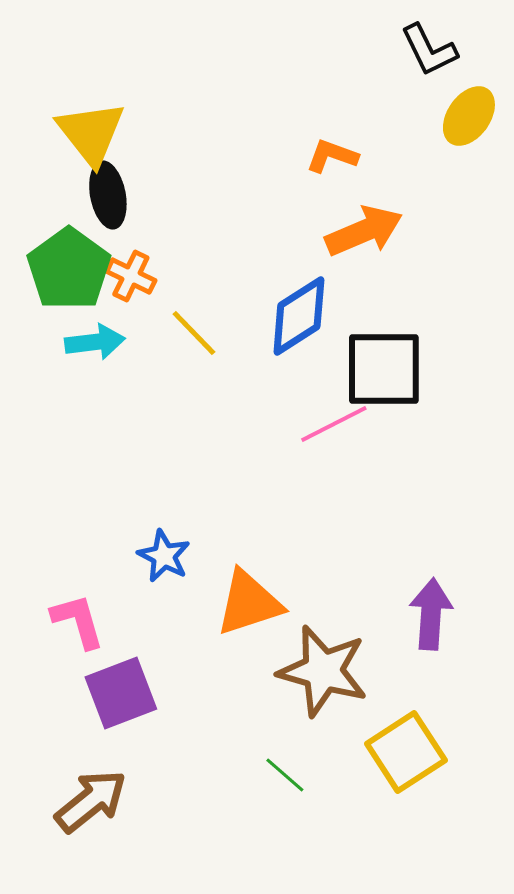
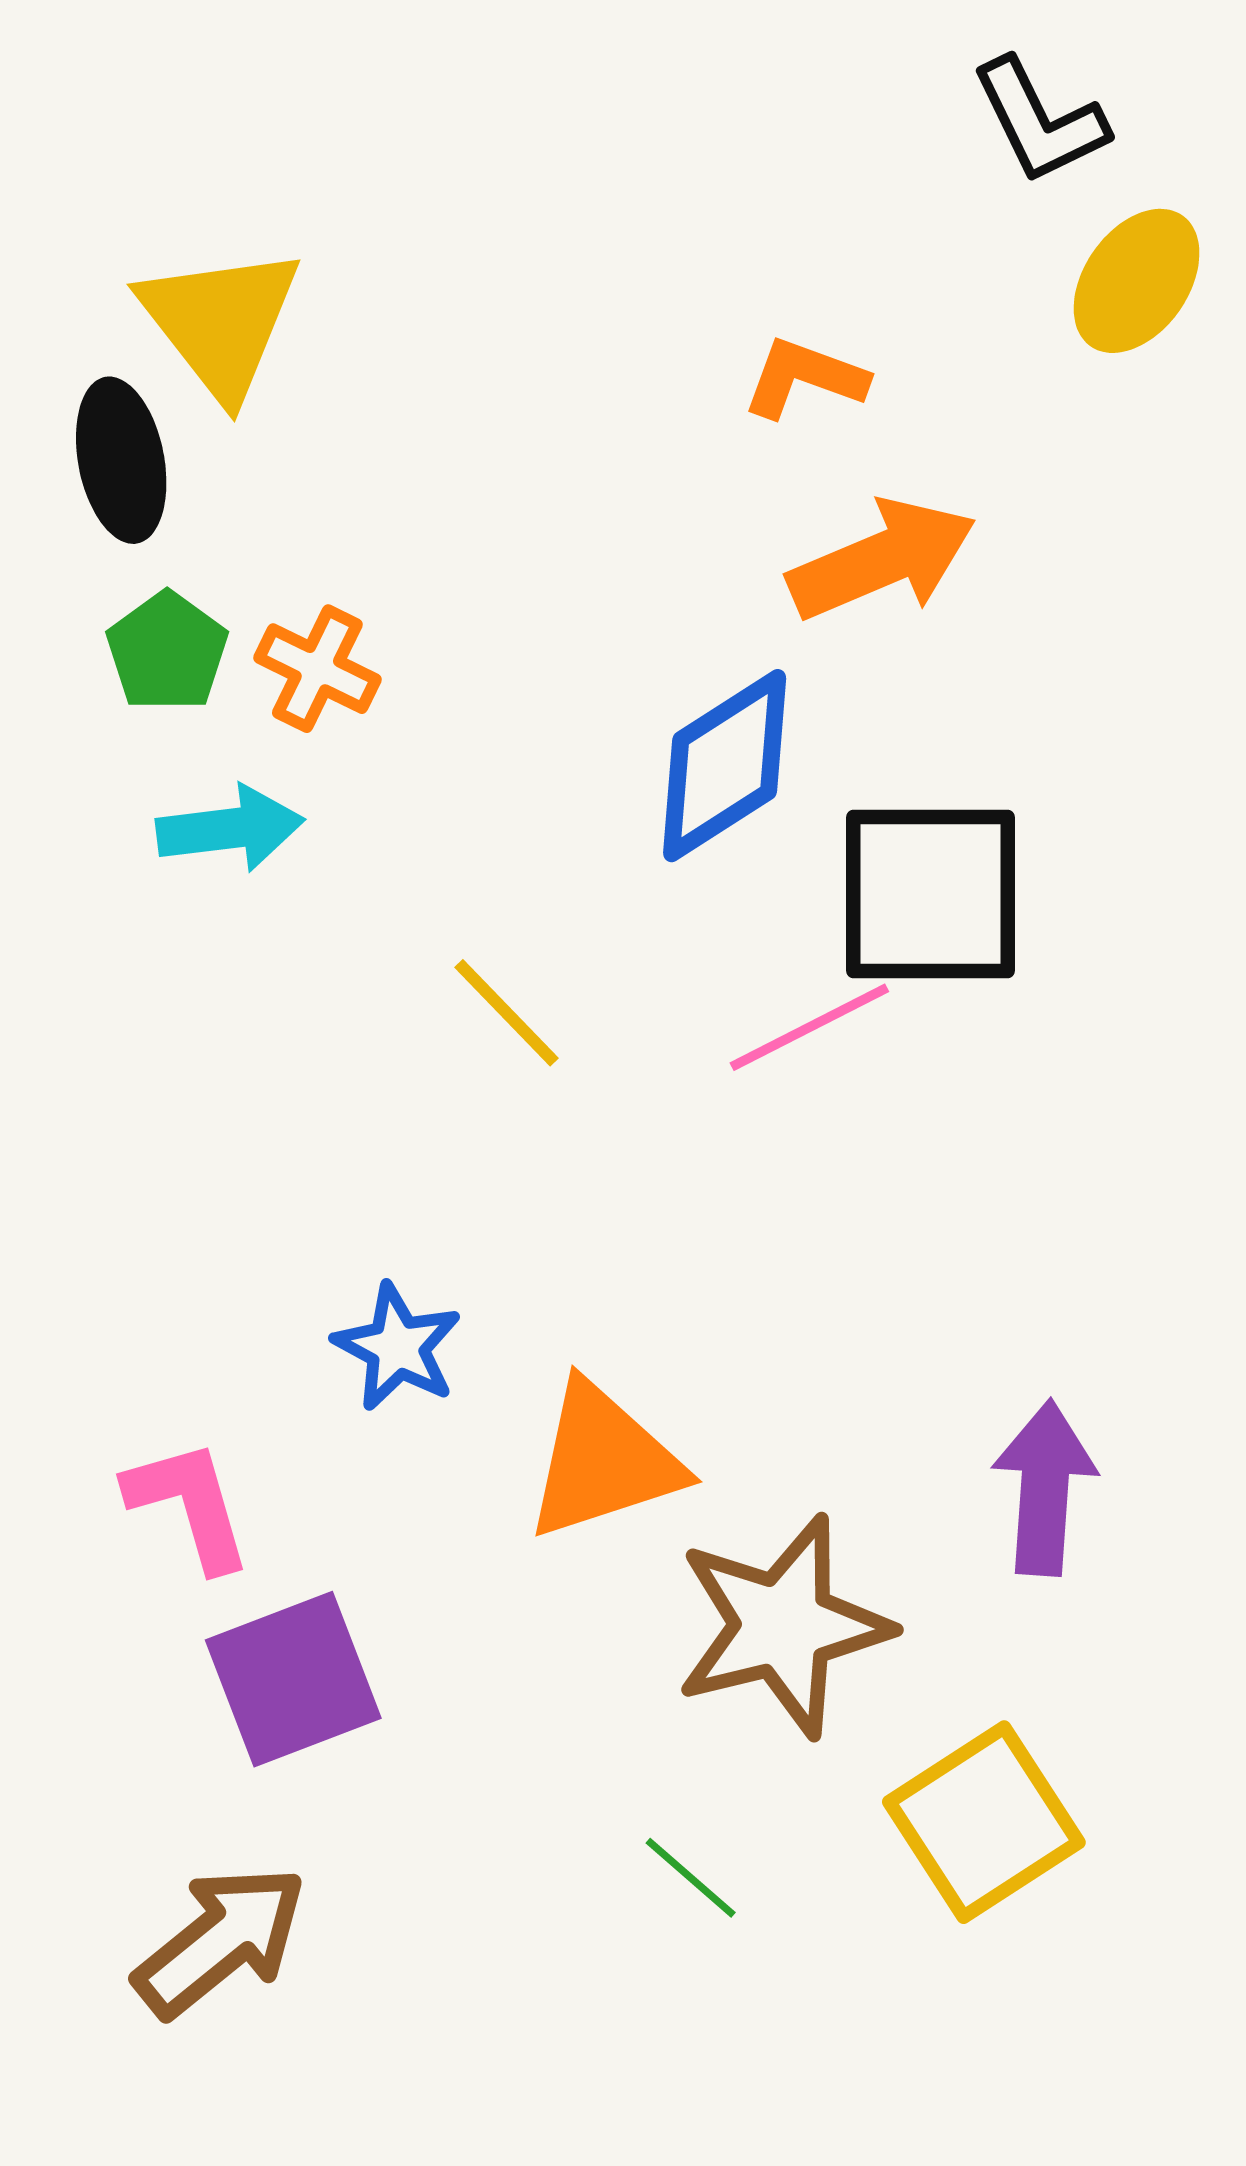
black ellipse: (108, 195) -> (121, 460), moved
green pentagon: (69, 269) -> (167, 652), size x0.6
yellow line: (194, 333) -> (506, 1013), moved
brown star: (323, 671) -> (783, 1626), turned -30

